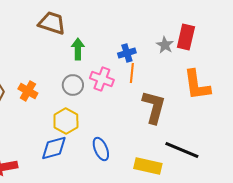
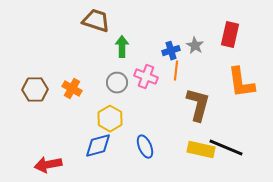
gray star: (165, 45) -> (195, 46), moved
yellow rectangle: (148, 166) -> (201, 150), moved

